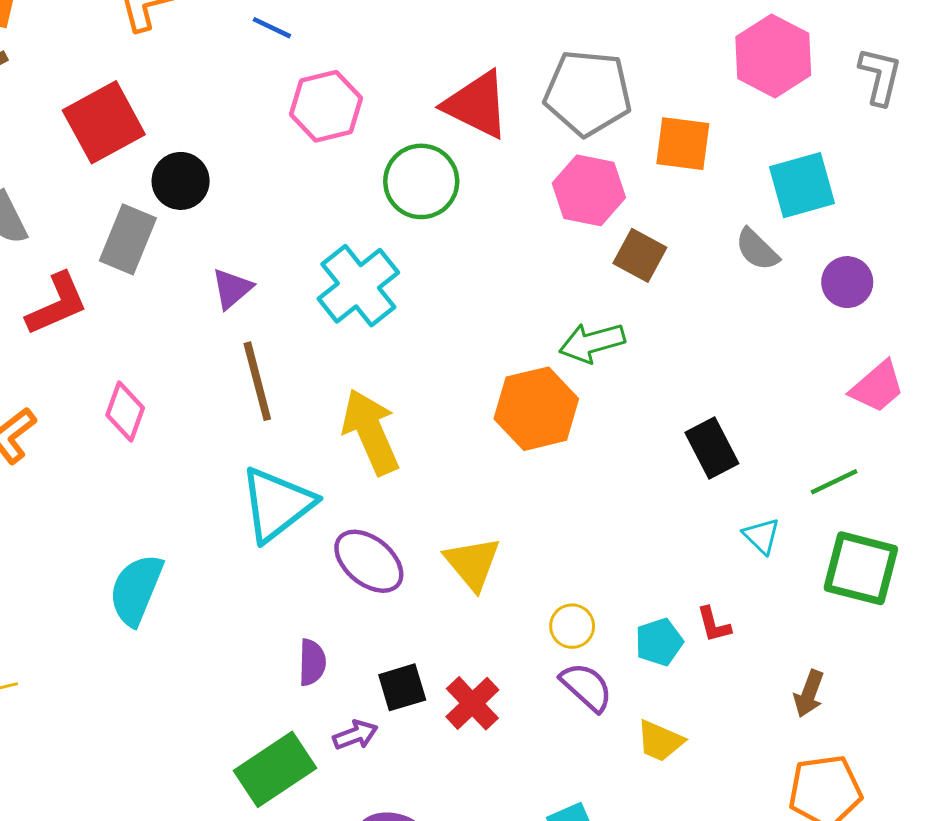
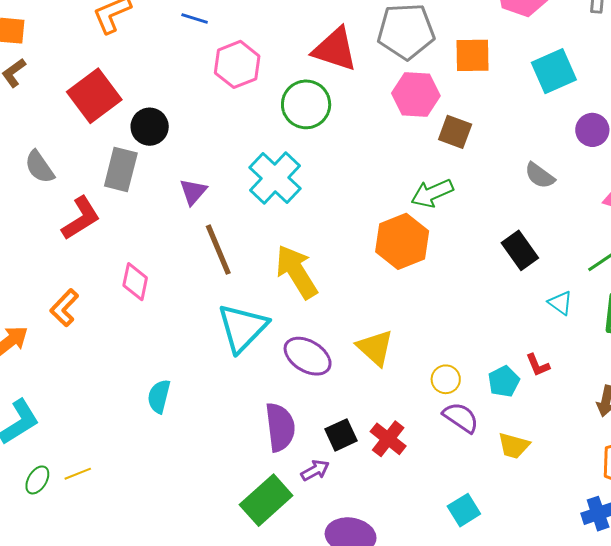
gray semicircle: (757, 250) -> (540, 176), moved
cyan semicircle: (136, 590) -> (159, 396), size x0.7
purple semicircle: (312, 662) -> (280, 427), size x1.6

